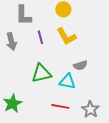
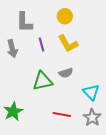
gray semicircle: (80, 65) -> (66, 73), moved
cyan triangle: (67, 81) -> (91, 92), moved, turned 36

